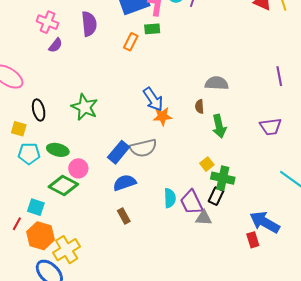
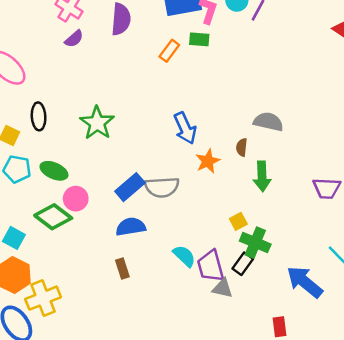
orange star: (162, 116) -> (208, 161), moved, turned -30
cyan semicircle: (170, 198) -> (184, 256), turned -54
blue arrow: (265, 222) -> (305, 282), moved

